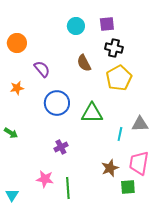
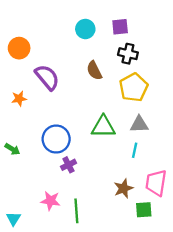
purple semicircle: (42, 69) -> (47, 77), size x1.4
blue circle: (57, 103) -> (56, 139), moved
gray triangle: (140, 124) -> (139, 124), moved

